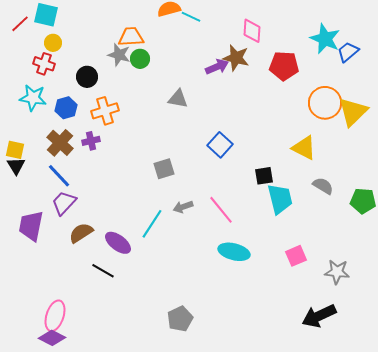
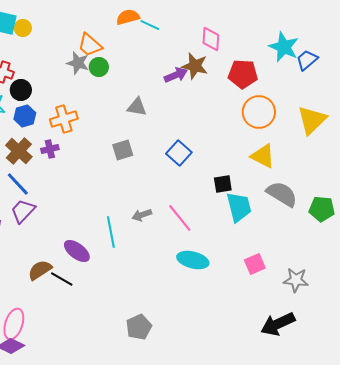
orange trapezoid: (131, 37) -> (90, 45), turned -136
yellow circle: (53, 43) -> (23, 28), moved
black circle: (87, 77) -> (21, 90), moved
orange circle: (325, 103) -> (259, 112), moved
gray square: (164, 169) -> (123, 150), moved
gray semicircle: (323, 186) -> (282, 194), size x1.5
cyan line: (152, 224) -> (111, 232), turned -44
brown semicircle: (81, 233) -> (40, 270), moved

